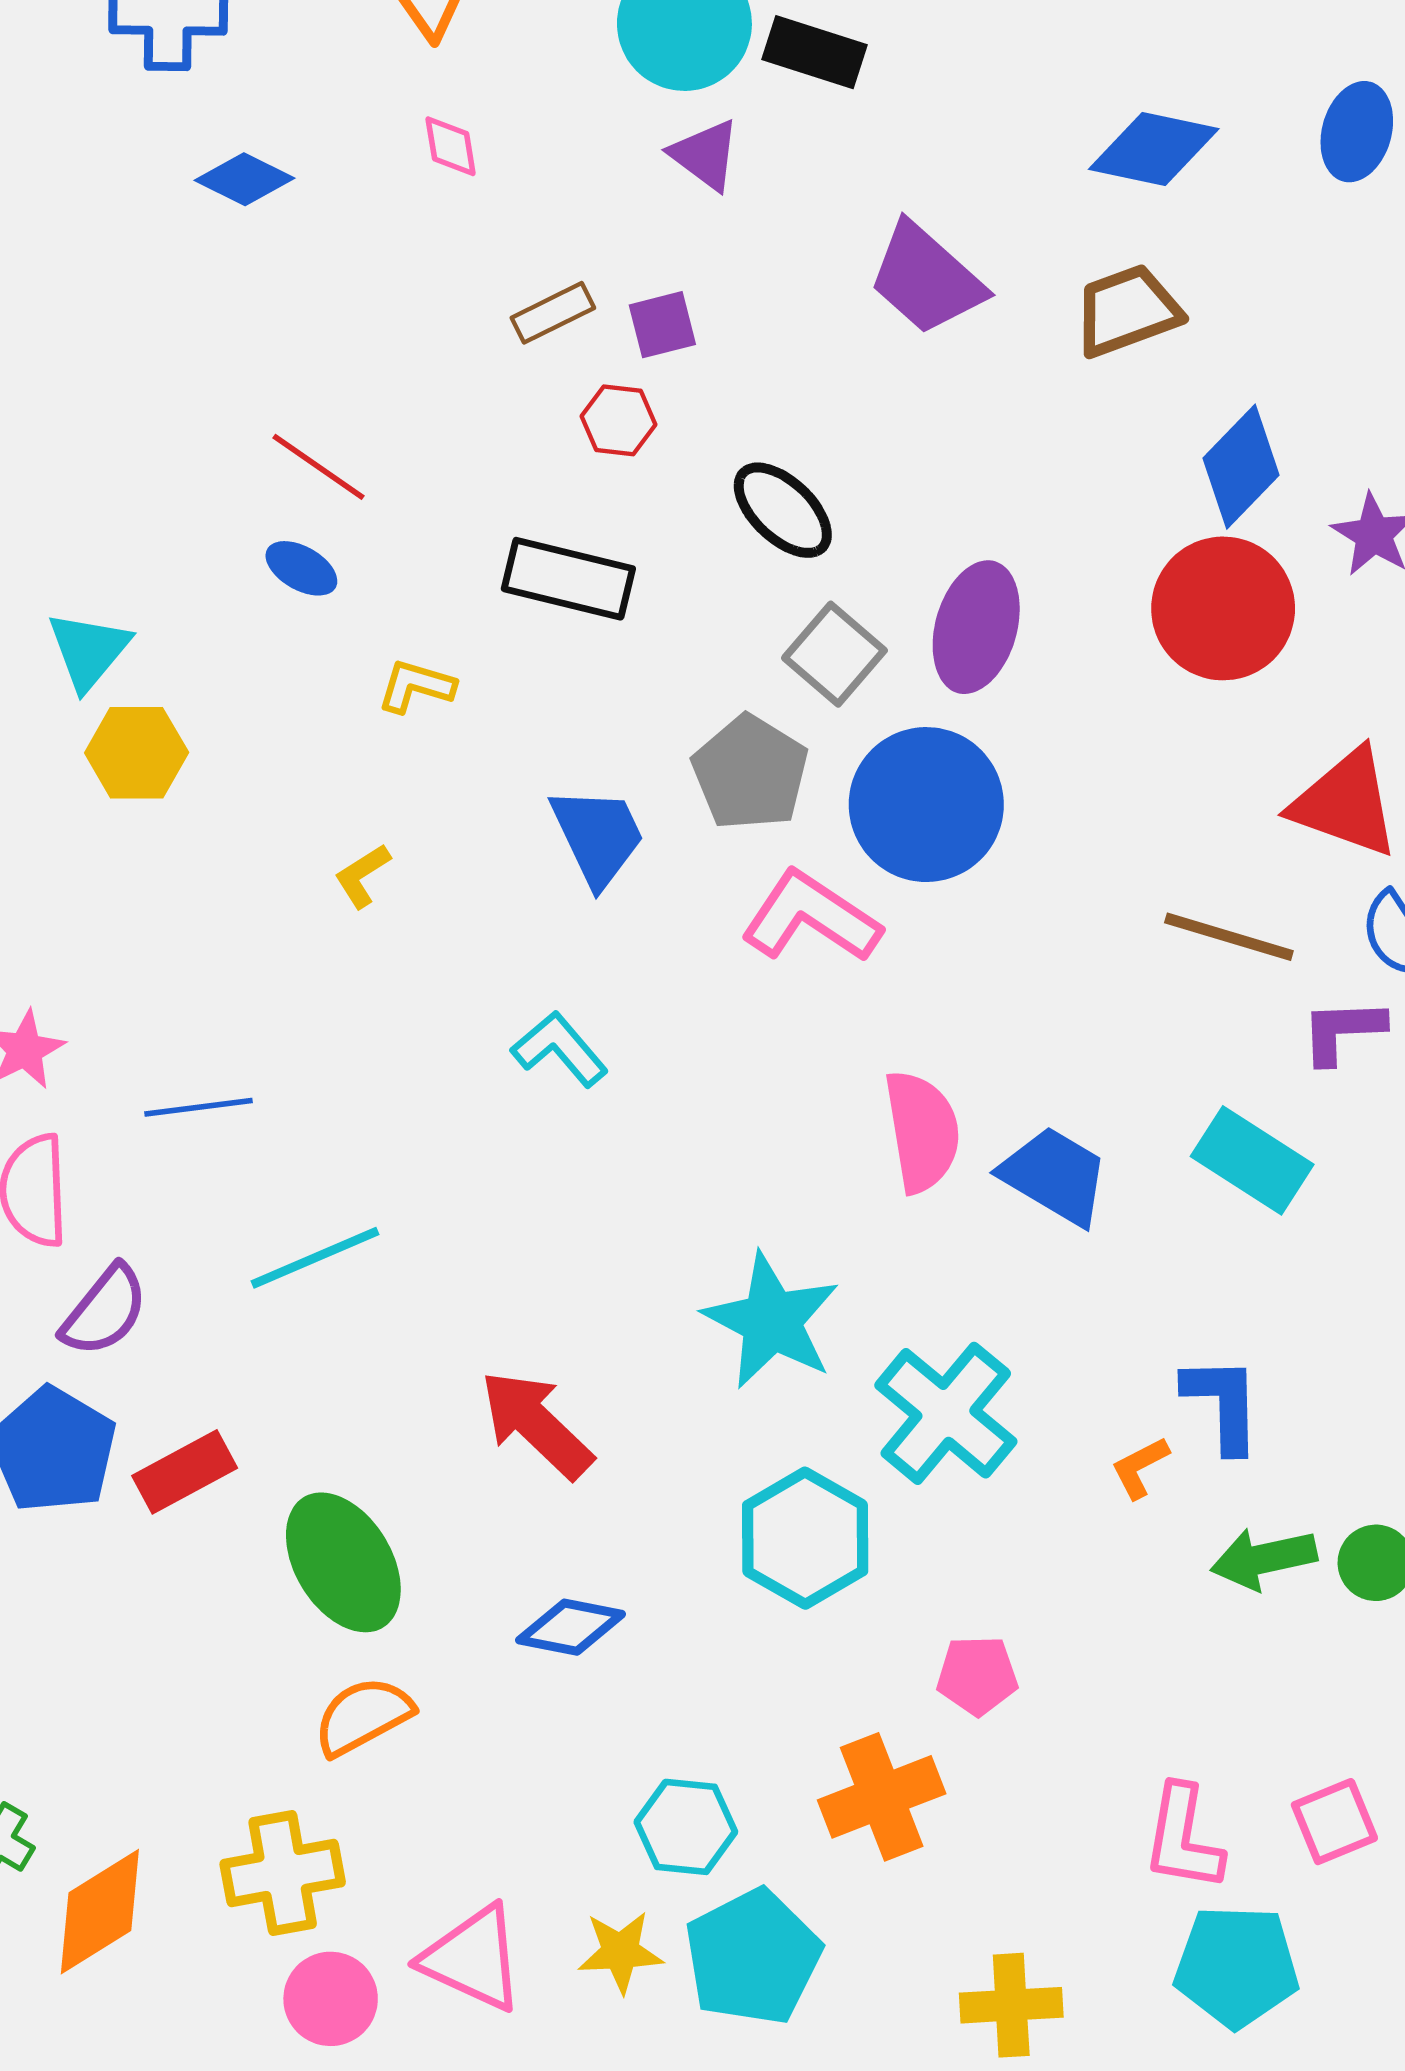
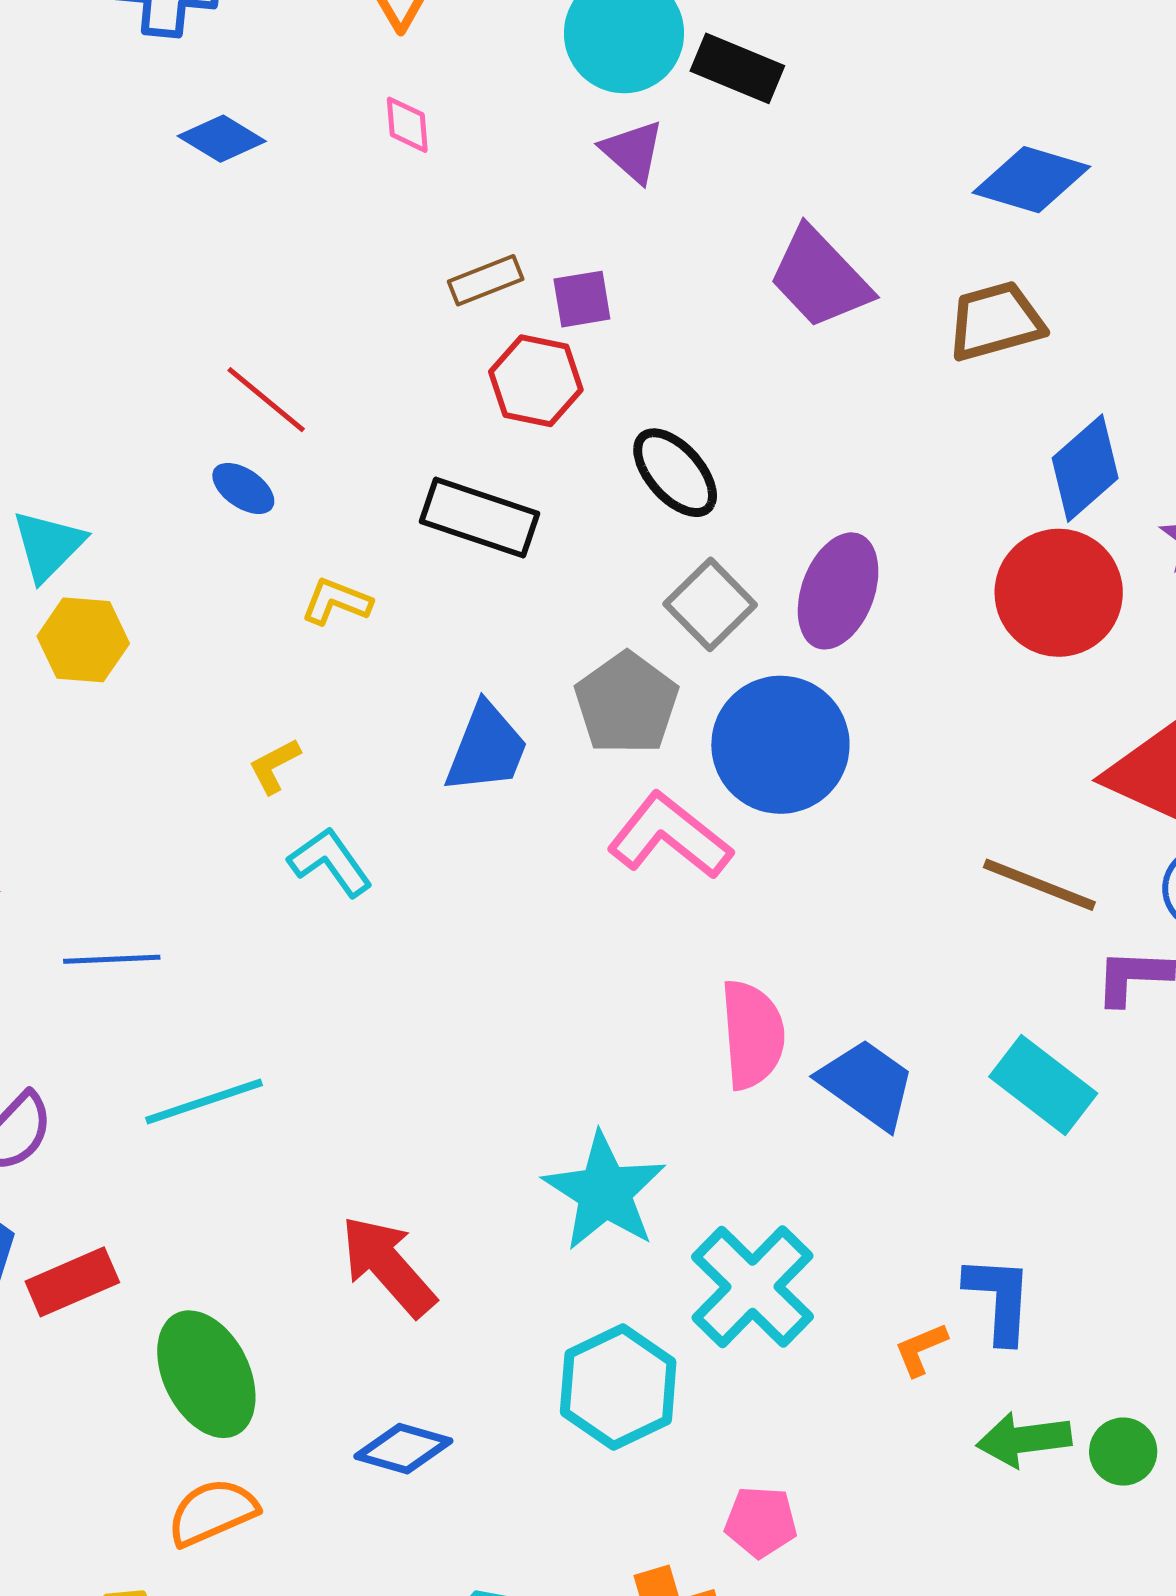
red hexagon: (619, 420) -> (536, 381), size x1.4
blue trapezoid: (598, 836) -> (486, 748), turned 42
cyan L-shape: (560, 1049) -> (330, 862), moved

